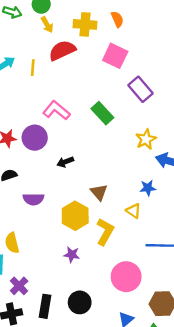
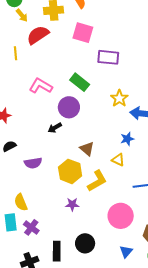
purple rectangle: (140, 89) -> (108, 57), turned -35
purple circle: (35, 138) -> (69, 107), moved
yellow L-shape: (105, 232) -> (97, 181), turned 40
purple cross: (19, 286) -> (31, 227), moved

